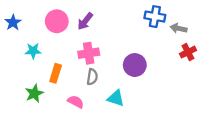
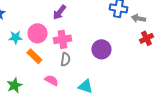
pink circle: (57, 21) -> (37, 33), moved
orange rectangle: (56, 73) -> (34, 56), turned -63
green star: (34, 93) -> (14, 85), moved
cyan triangle: (116, 98) -> (85, 86), moved

